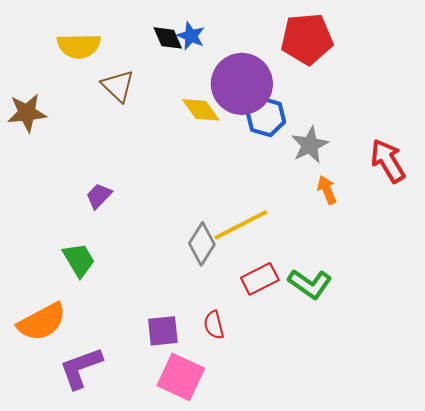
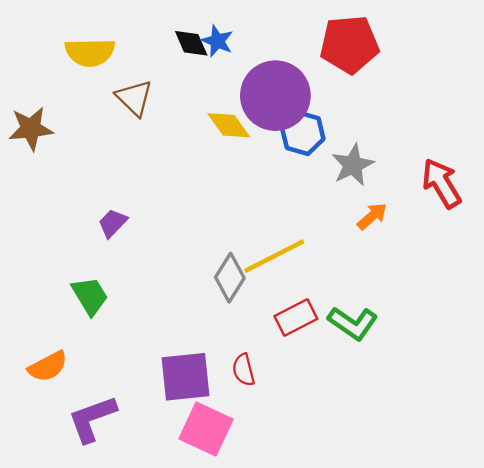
orange arrow: (327, 190) -> (372, 216), turned 72
orange semicircle: (42, 322) -> (48, 366), size x0.7
purple square: (163, 331) -> (185, 377), size x1.4

